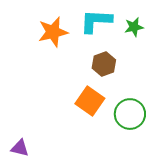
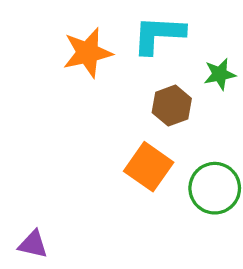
green star: (134, 27) -> (220, 74), moved

